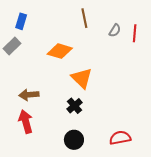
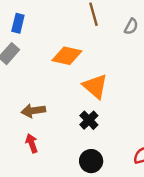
red arrow: (26, 122) -> (32, 143), size x0.7

